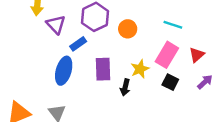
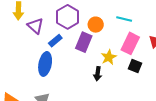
cyan line: (173, 25) -> (124, 19), moved
purple rectangle: (103, 69) -> (84, 42), moved, turned 30

